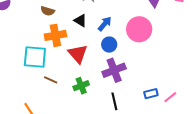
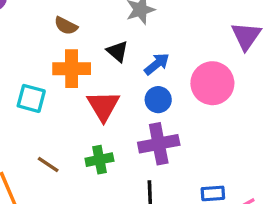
cyan square: (35, 57) -> (31, 98), size x0.7
brown line: (51, 80) -> (48, 165), moved

